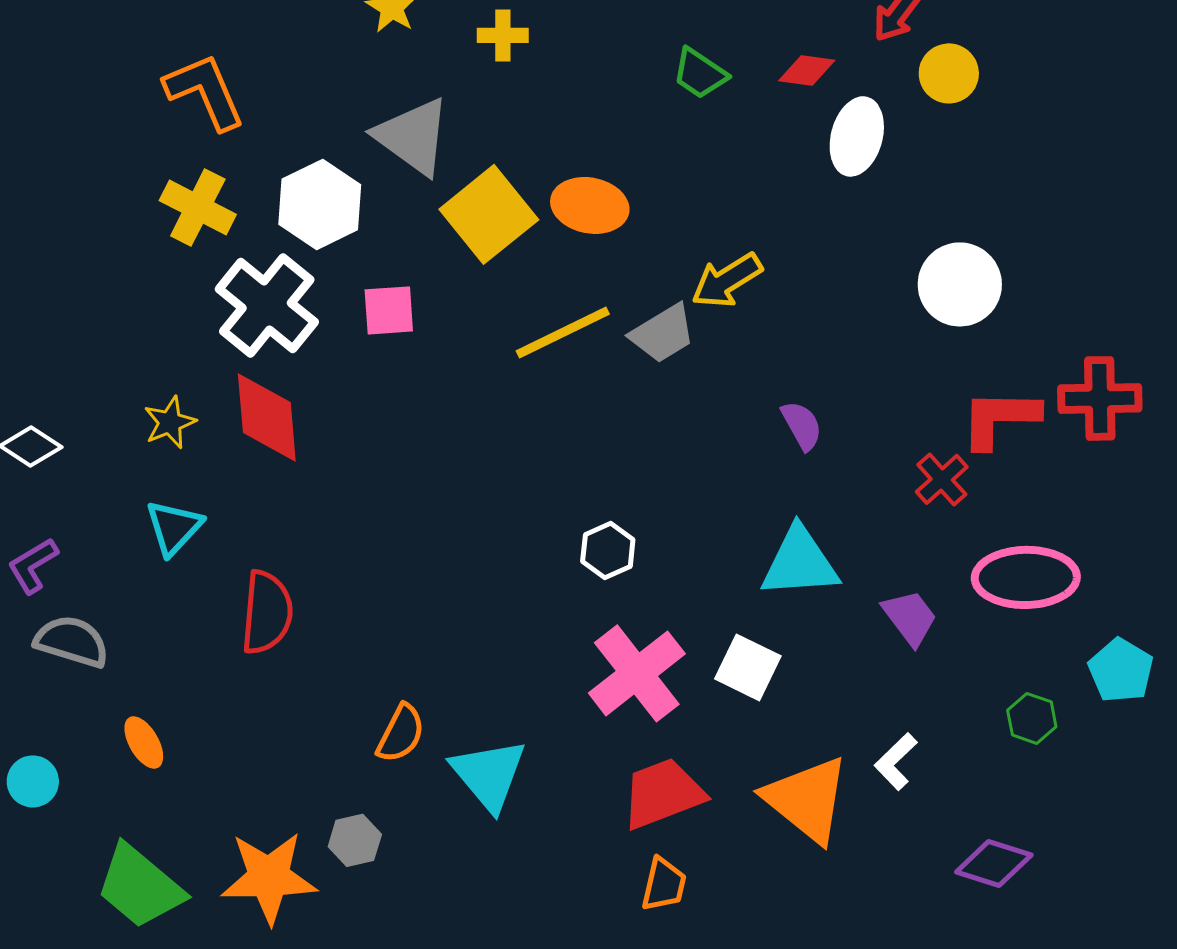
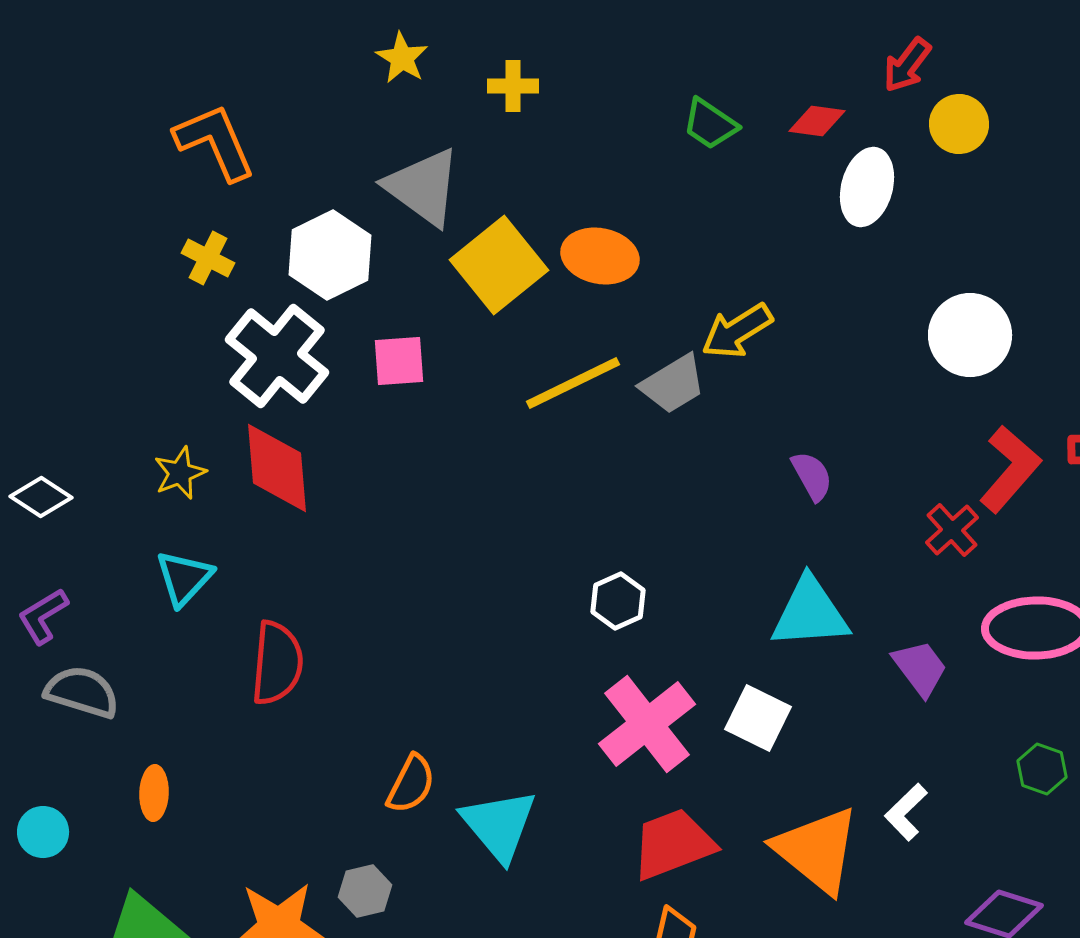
yellow cross: (198, 207) -> (208, 258), size x0.7
red L-shape: (1000, 418) -> (1010, 469), turned 130
orange ellipse: (144, 742) -> (154, 793), turned 32

